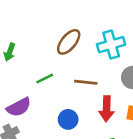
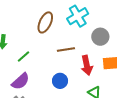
green line: (45, 79) -> (24, 56), moved

